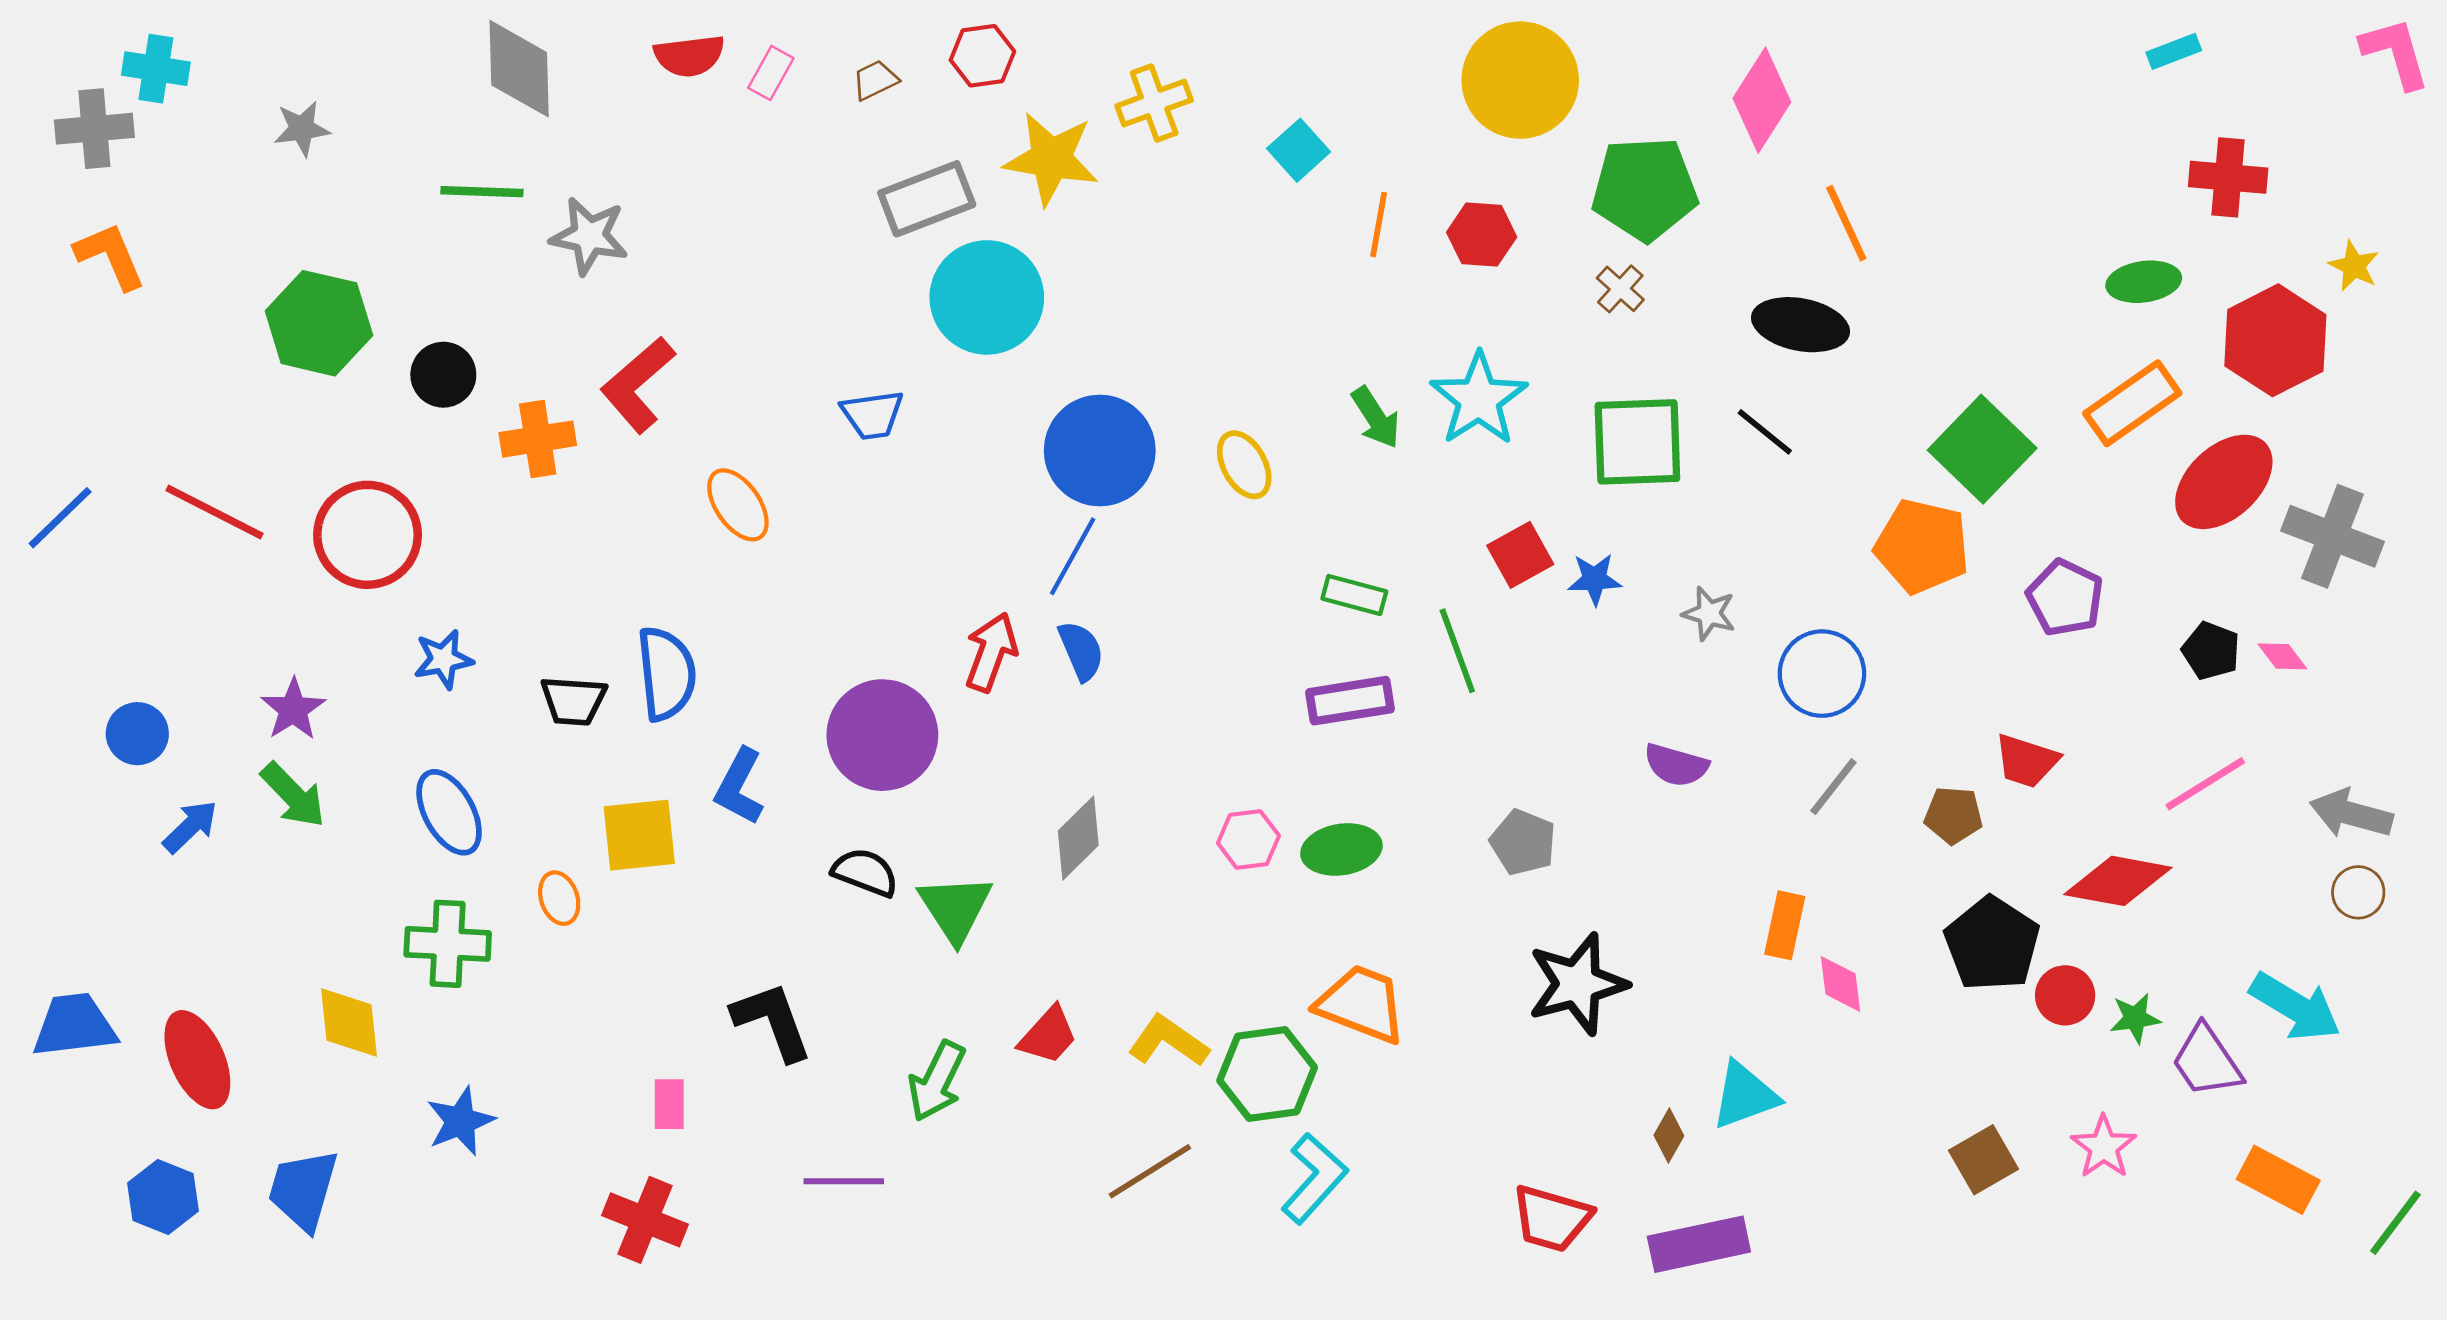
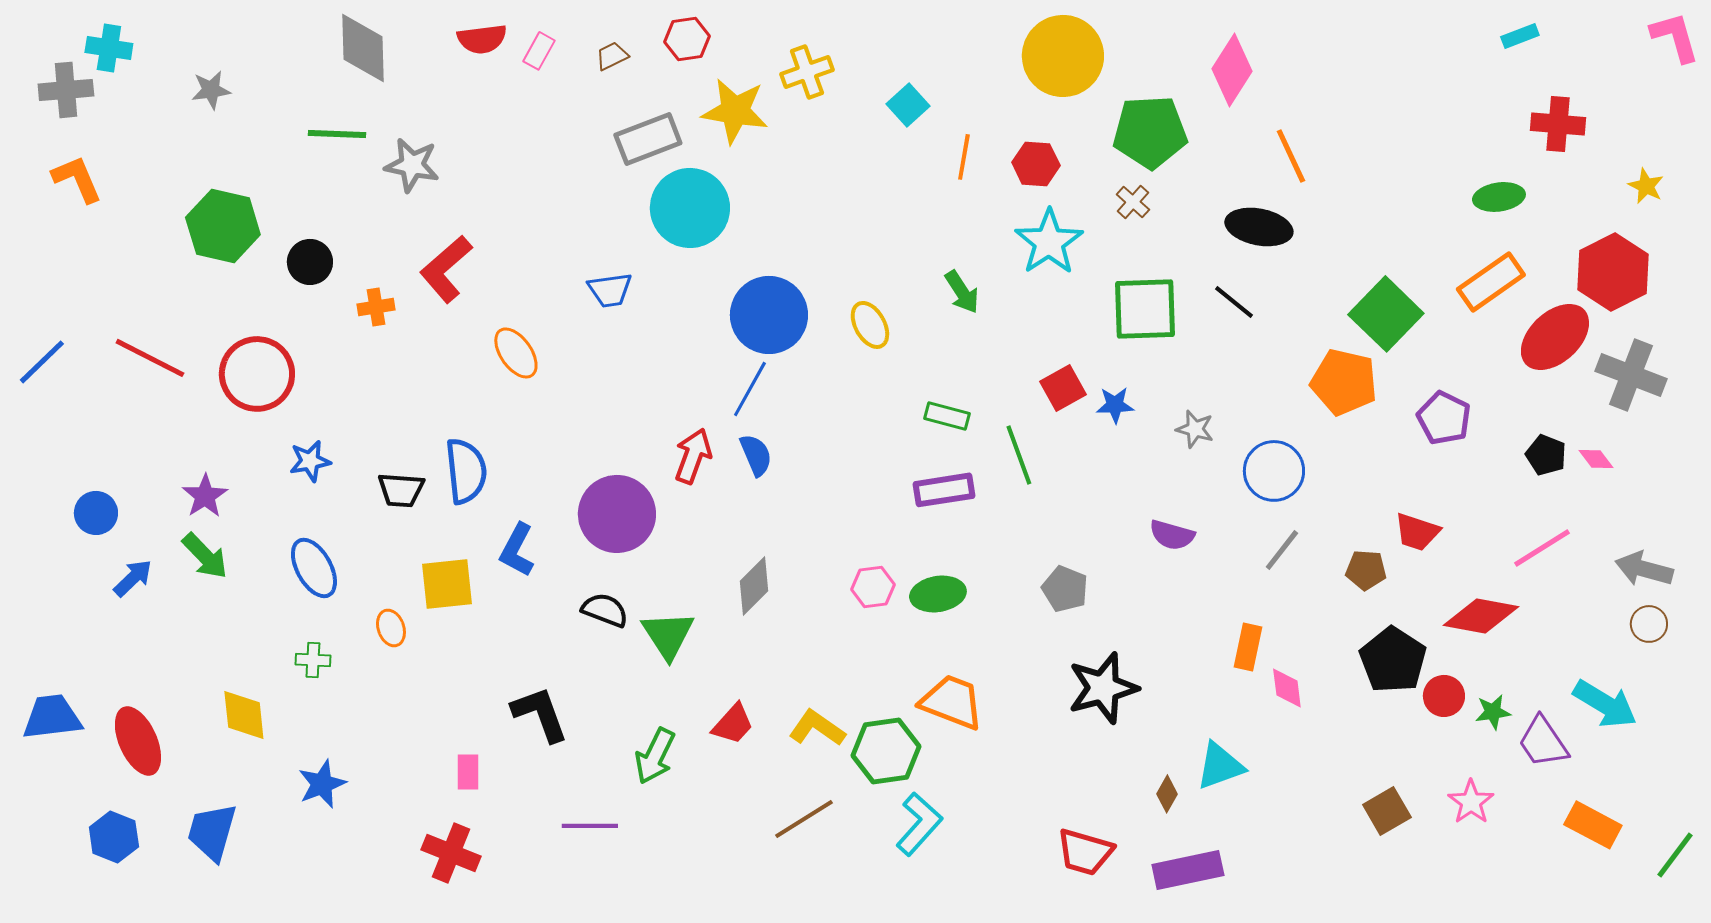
red hexagon: (2275, 340) -> (1613, 272), moved
cyan star: (1479, 399) -> (1049, 242), moved
orange cross: (538, 439) -> (376, 307), size x0.7
green cross: (448, 944) -> (313, 660), size x0.6

